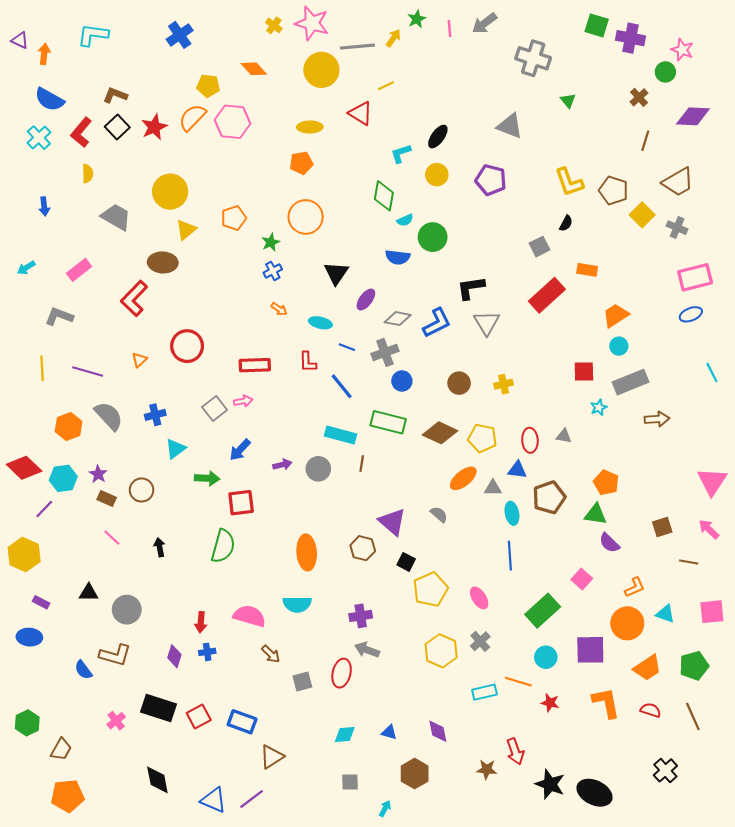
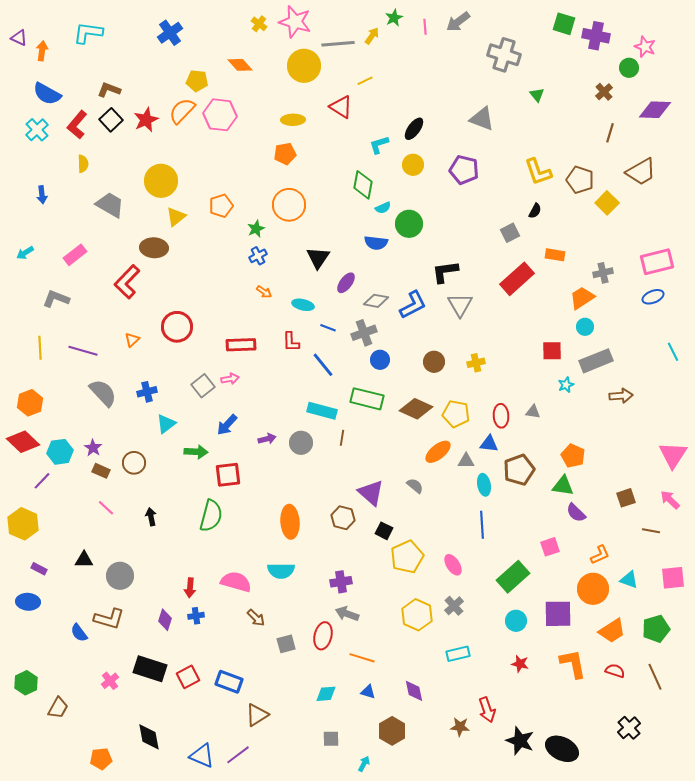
gray cross: (677, 228) -> (603, 273), moved, turned -36
orange hexagon: (69, 426) -> (30, 403), moved
pink square: (582, 579) -> (550, 547), turned 30
orange line: (518, 682) -> (362, 658), moved
orange pentagon: (67, 796) -> (101, 759), moved, size x0.7

